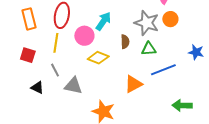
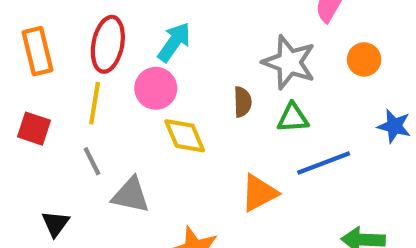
orange circle: (170, 19) -> (364, 59), moved
cyan arrow: (103, 21) -> (174, 42), moved
yellow diamond: (98, 58) -> (185, 136), turned 45
black triangle: (37, 87) -> (55, 224), moved, turned 40

